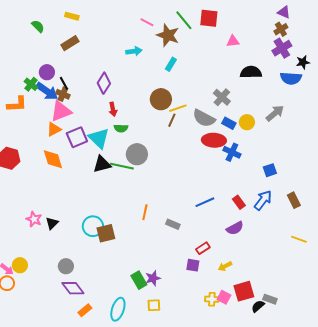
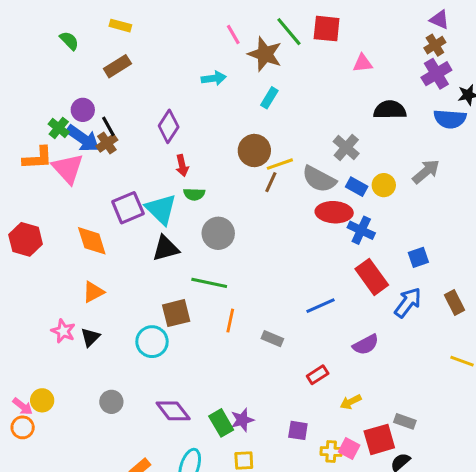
pink line: (147, 22) -> (233, 35), turned 32
brown cross: (63, 94) -> (107, 143), turned 32
pink triangle: (61, 111) -> (68, 169), moved, turned -50
orange triangle: (54, 129) -> (93, 292), moved
green line: (122, 166) -> (209, 283), moved
red rectangle: (239, 202) -> (372, 277), moved, size x1.6
brown square: (106, 233) -> (176, 313), moved
purple square: (193, 265) -> (298, 430), moved
purple diamond: (73, 288) -> (173, 411), moved
gray rectangle: (270, 299) -> (405, 421), moved

